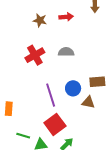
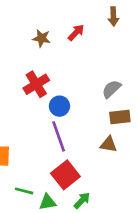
red arrow: (66, 17) -> (76, 33), turned -40
gray semicircle: (66, 52) -> (111, 89), moved, turned -42
blue circle: (73, 88) -> (59, 106), moved

